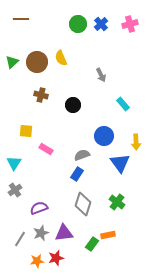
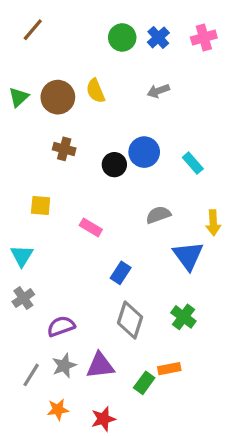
brown line: (21, 19) -> (33, 30), turned -49
gray arrow: (101, 75) -> (158, 91), moved, turned 96
blue circle: (104, 136) -> (144, 152), moved
pink rectangle: (46, 149) -> (91, 227), moved
gray semicircle: (82, 155) -> (158, 215), moved
red star: (56, 258) -> (103, 419), moved

